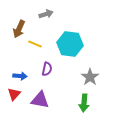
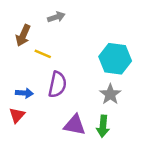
cyan hexagon: (70, 44) -> (115, 59), moved
purple semicircle: (47, 69) -> (57, 85), size x1.5
purple triangle: (40, 100) -> (75, 125), moved

